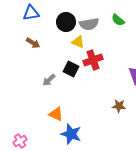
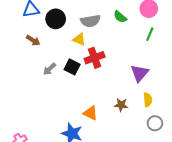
black circle: (66, 22) -> (56, 19), moved
gray arrow: (49, 80) -> (50, 69), moved
orange triangle: (56, 114) -> (90, 113), moved

